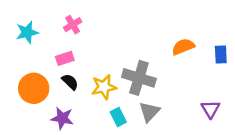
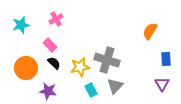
orange semicircle: (183, 47) -> (150, 31), moved, turned -36
blue rectangle: (221, 54) -> (166, 59), moved
pink rectangle: (65, 58) -> (50, 45), turned 64

